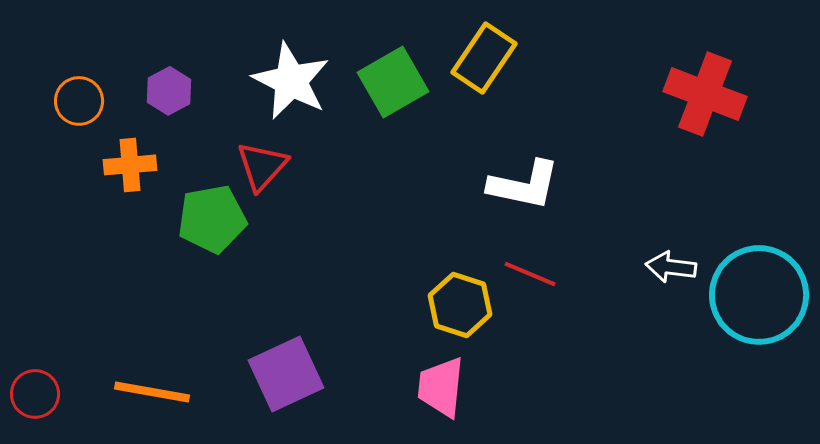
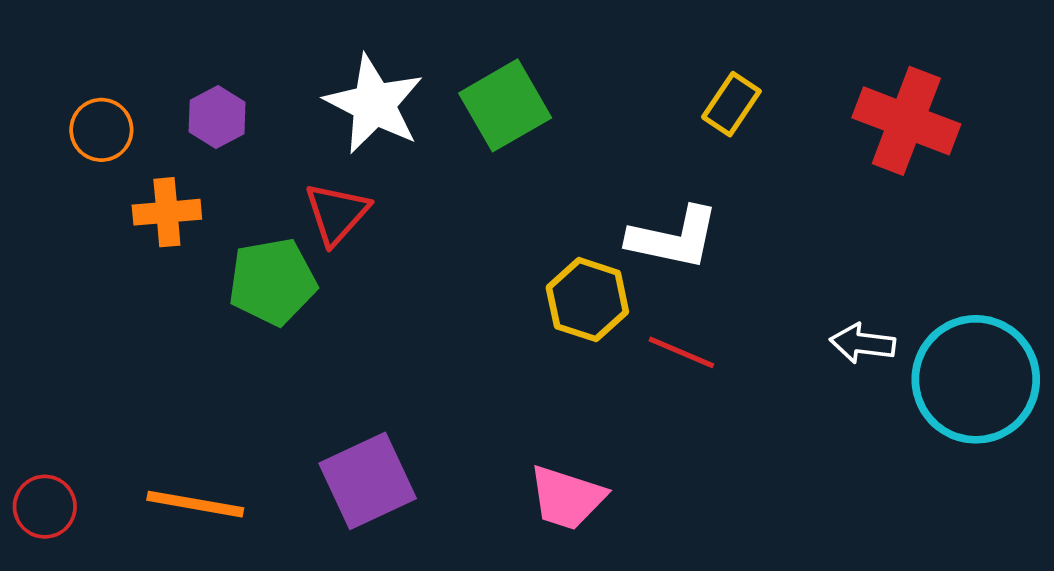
yellow rectangle: (484, 58) -> (731, 104), moved, size x0.7
yellow hexagon: (460, 305) -> (587, 300), moved
pink trapezoid: (441, 387) -> (567, 498), turned -78

